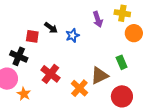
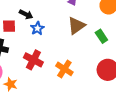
blue star: (72, 35) -> (37, 28), moved
brown triangle: (99, 76) -> (76, 26), moved

